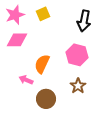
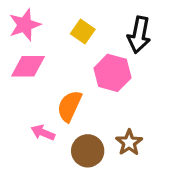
yellow square: (43, 14) -> (83, 31), moved, turned -32
pink hexagon: (77, 55) -> (113, 73), moved
brown circle: (46, 99) -> (88, 151), moved

